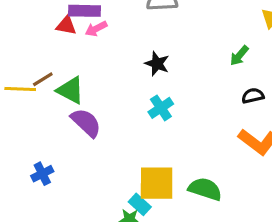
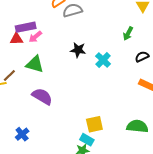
green triangle: (71, 90) -> (35, 64), moved
cyan cross: (161, 108) -> (103, 60), moved
yellow square: (157, 183) -> (94, 124), size x0.7
green semicircle: (205, 189) -> (137, 126), moved

